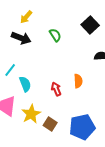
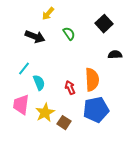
yellow arrow: (26, 17) -> (48, 14), moved
orange semicircle: (78, 81) -> (92, 80), size x1.6
blue pentagon: (82, 127) -> (96, 110), moved

